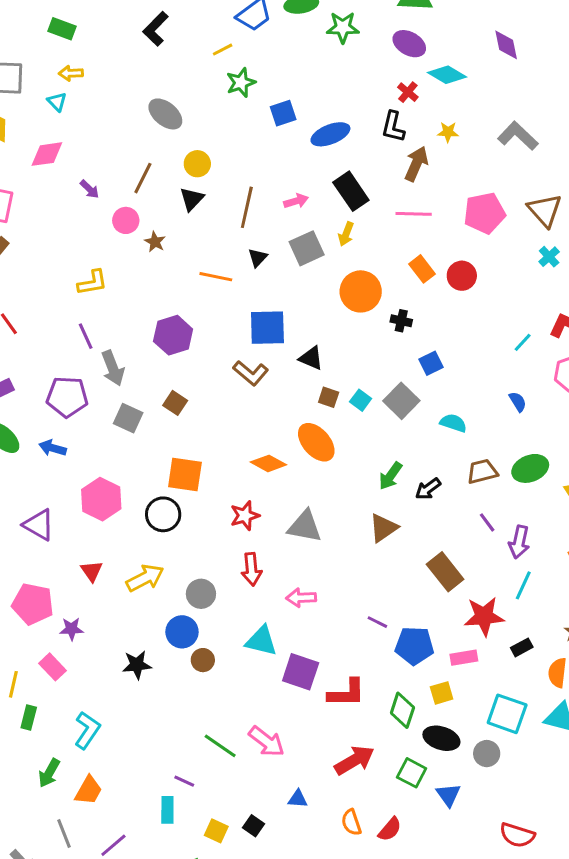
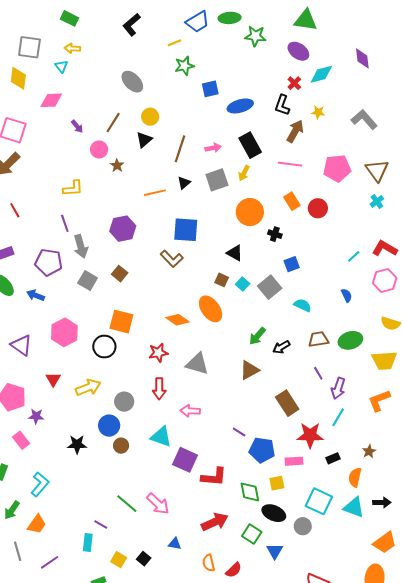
cyan diamond: (447, 75) -> (321, 74), turned -50
orange line: (216, 277) -> (155, 193), turned -30
black triangle: (311, 358) -> (235, 253), moved
green diamond: (402, 710) -> (250, 492), turned -35

